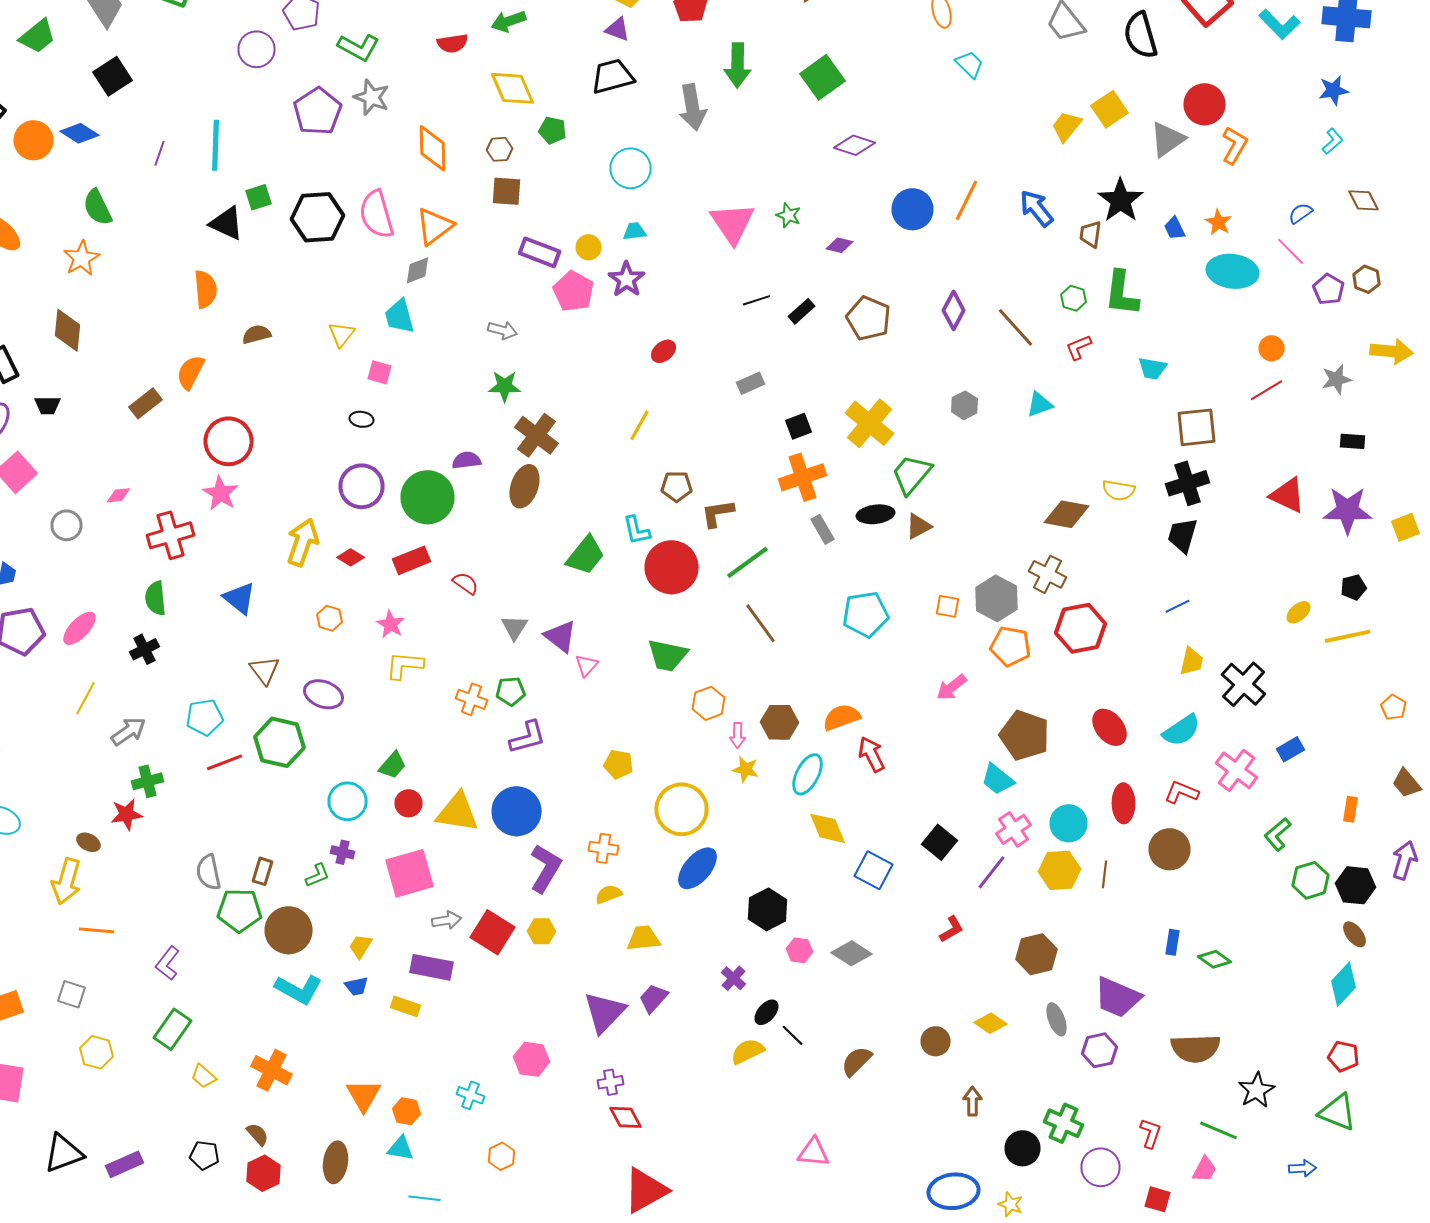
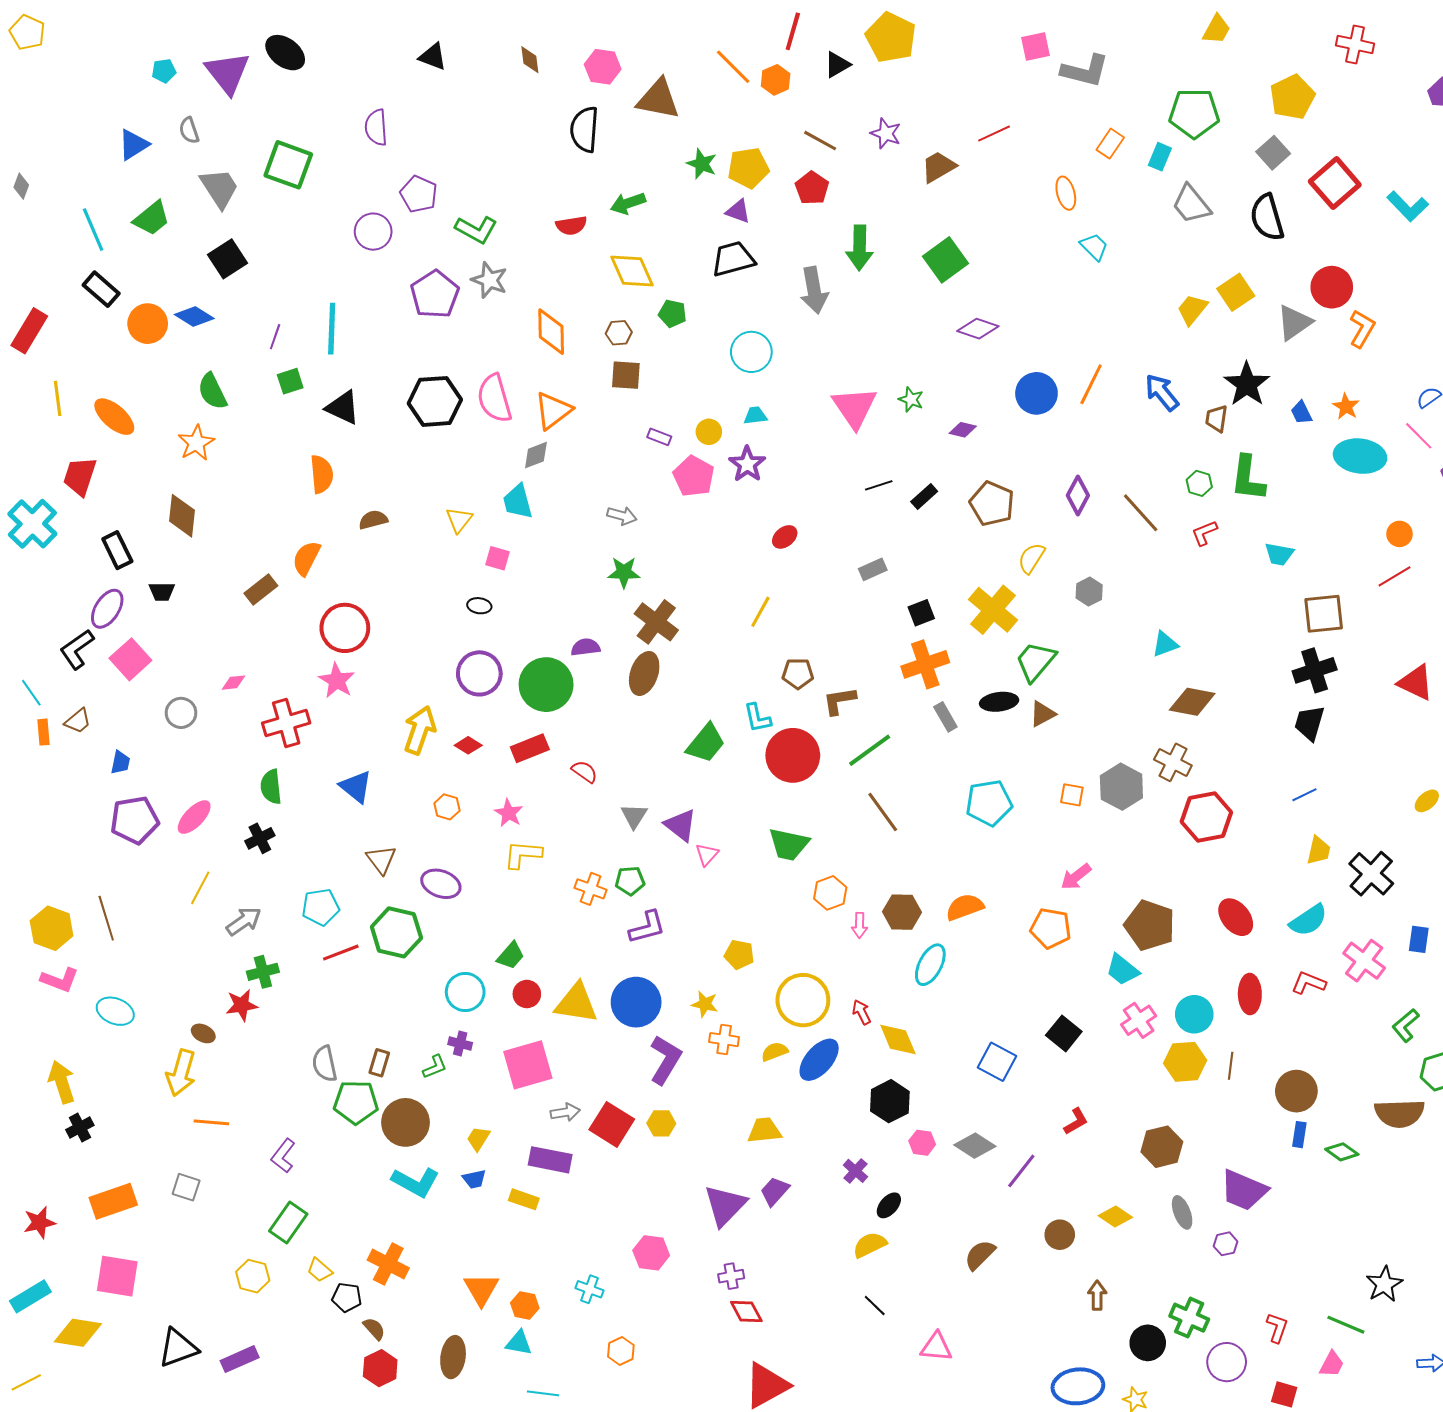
green square: (258, 197) -> (290, 381), moved
purple rectangle: (540, 252) -> (659, 437), size x0.6
cyan triangle: (1040, 404) -> (1165, 644), moved
yellow semicircle: (1118, 490) -> (1031, 558), moved, turned 112
orange pentagon: (1010, 646) -> (1051, 928), moved
blue rectangle: (1290, 749) -> (1419, 939), turned -52
red arrow: (872, 754) -> (862, 1012), moved, size x0.7
yellow star: (746, 769) -> (705, 1004), moved
yellow diamond: (828, 828) -> (898, 1040), moved
brown circle: (1170, 849) -> (1296, 1091), moved
purple line: (992, 872) -> (1021, 1171), moved
yellow semicircle: (608, 894) -> (775, 1052), moved
black line: (792, 1035) -> (875, 1305), moved
brown semicircle: (1196, 1048) -> (1399, 1113), moved
purple hexagon: (1100, 1050) -> (1226, 1244), size x0.7
yellow hexagon: (96, 1052) -> (253, 1276), moved
black pentagon: (204, 1155) -> (347, 1297), moved

